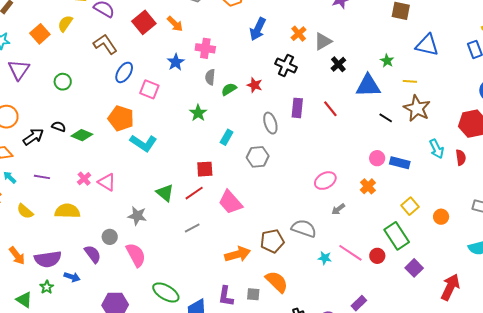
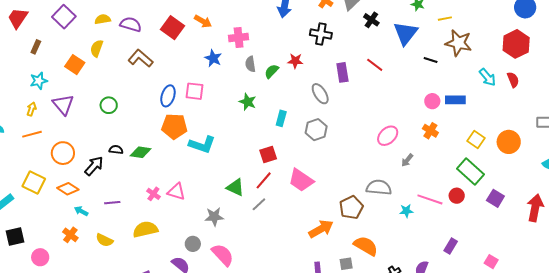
blue ellipse: (124, 72) -> (168, 96), moved
blue triangle: (368, 86) -> (406, 33), turned -36
orange circle: (441, 217) -> (509, 142), size x1.5
gray line: (192, 228) -> (259, 204), moved

